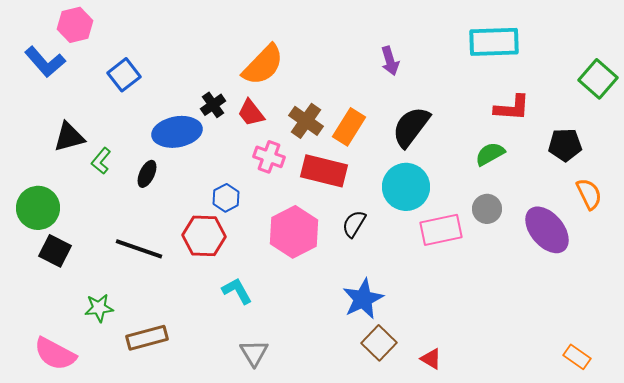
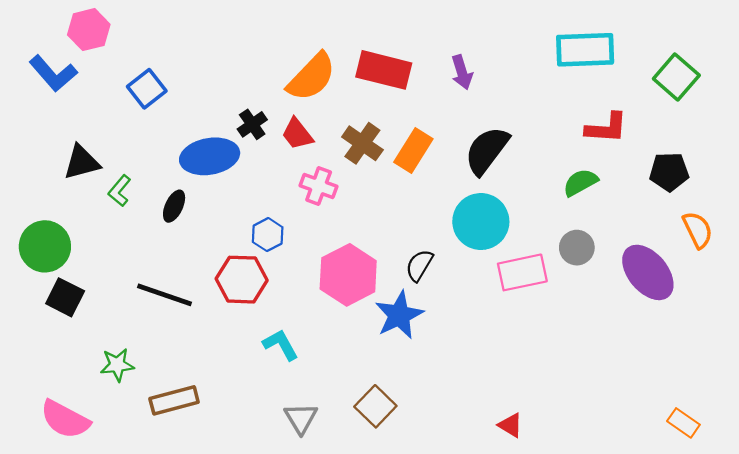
green square: (598, 79) -> (676, 77), moved
red rectangle: (324, 171) -> (384, 70), moved
blue star: (363, 299) -> (399, 315), moved
brown square: (379, 343) -> (375, 406), moved

